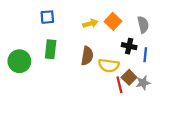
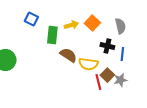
blue square: (47, 17) -> (31, 19), turned 32
green rectangle: (51, 49) -> (52, 35), moved
brown semicircle: (87, 56) -> (68, 55), turned -66

